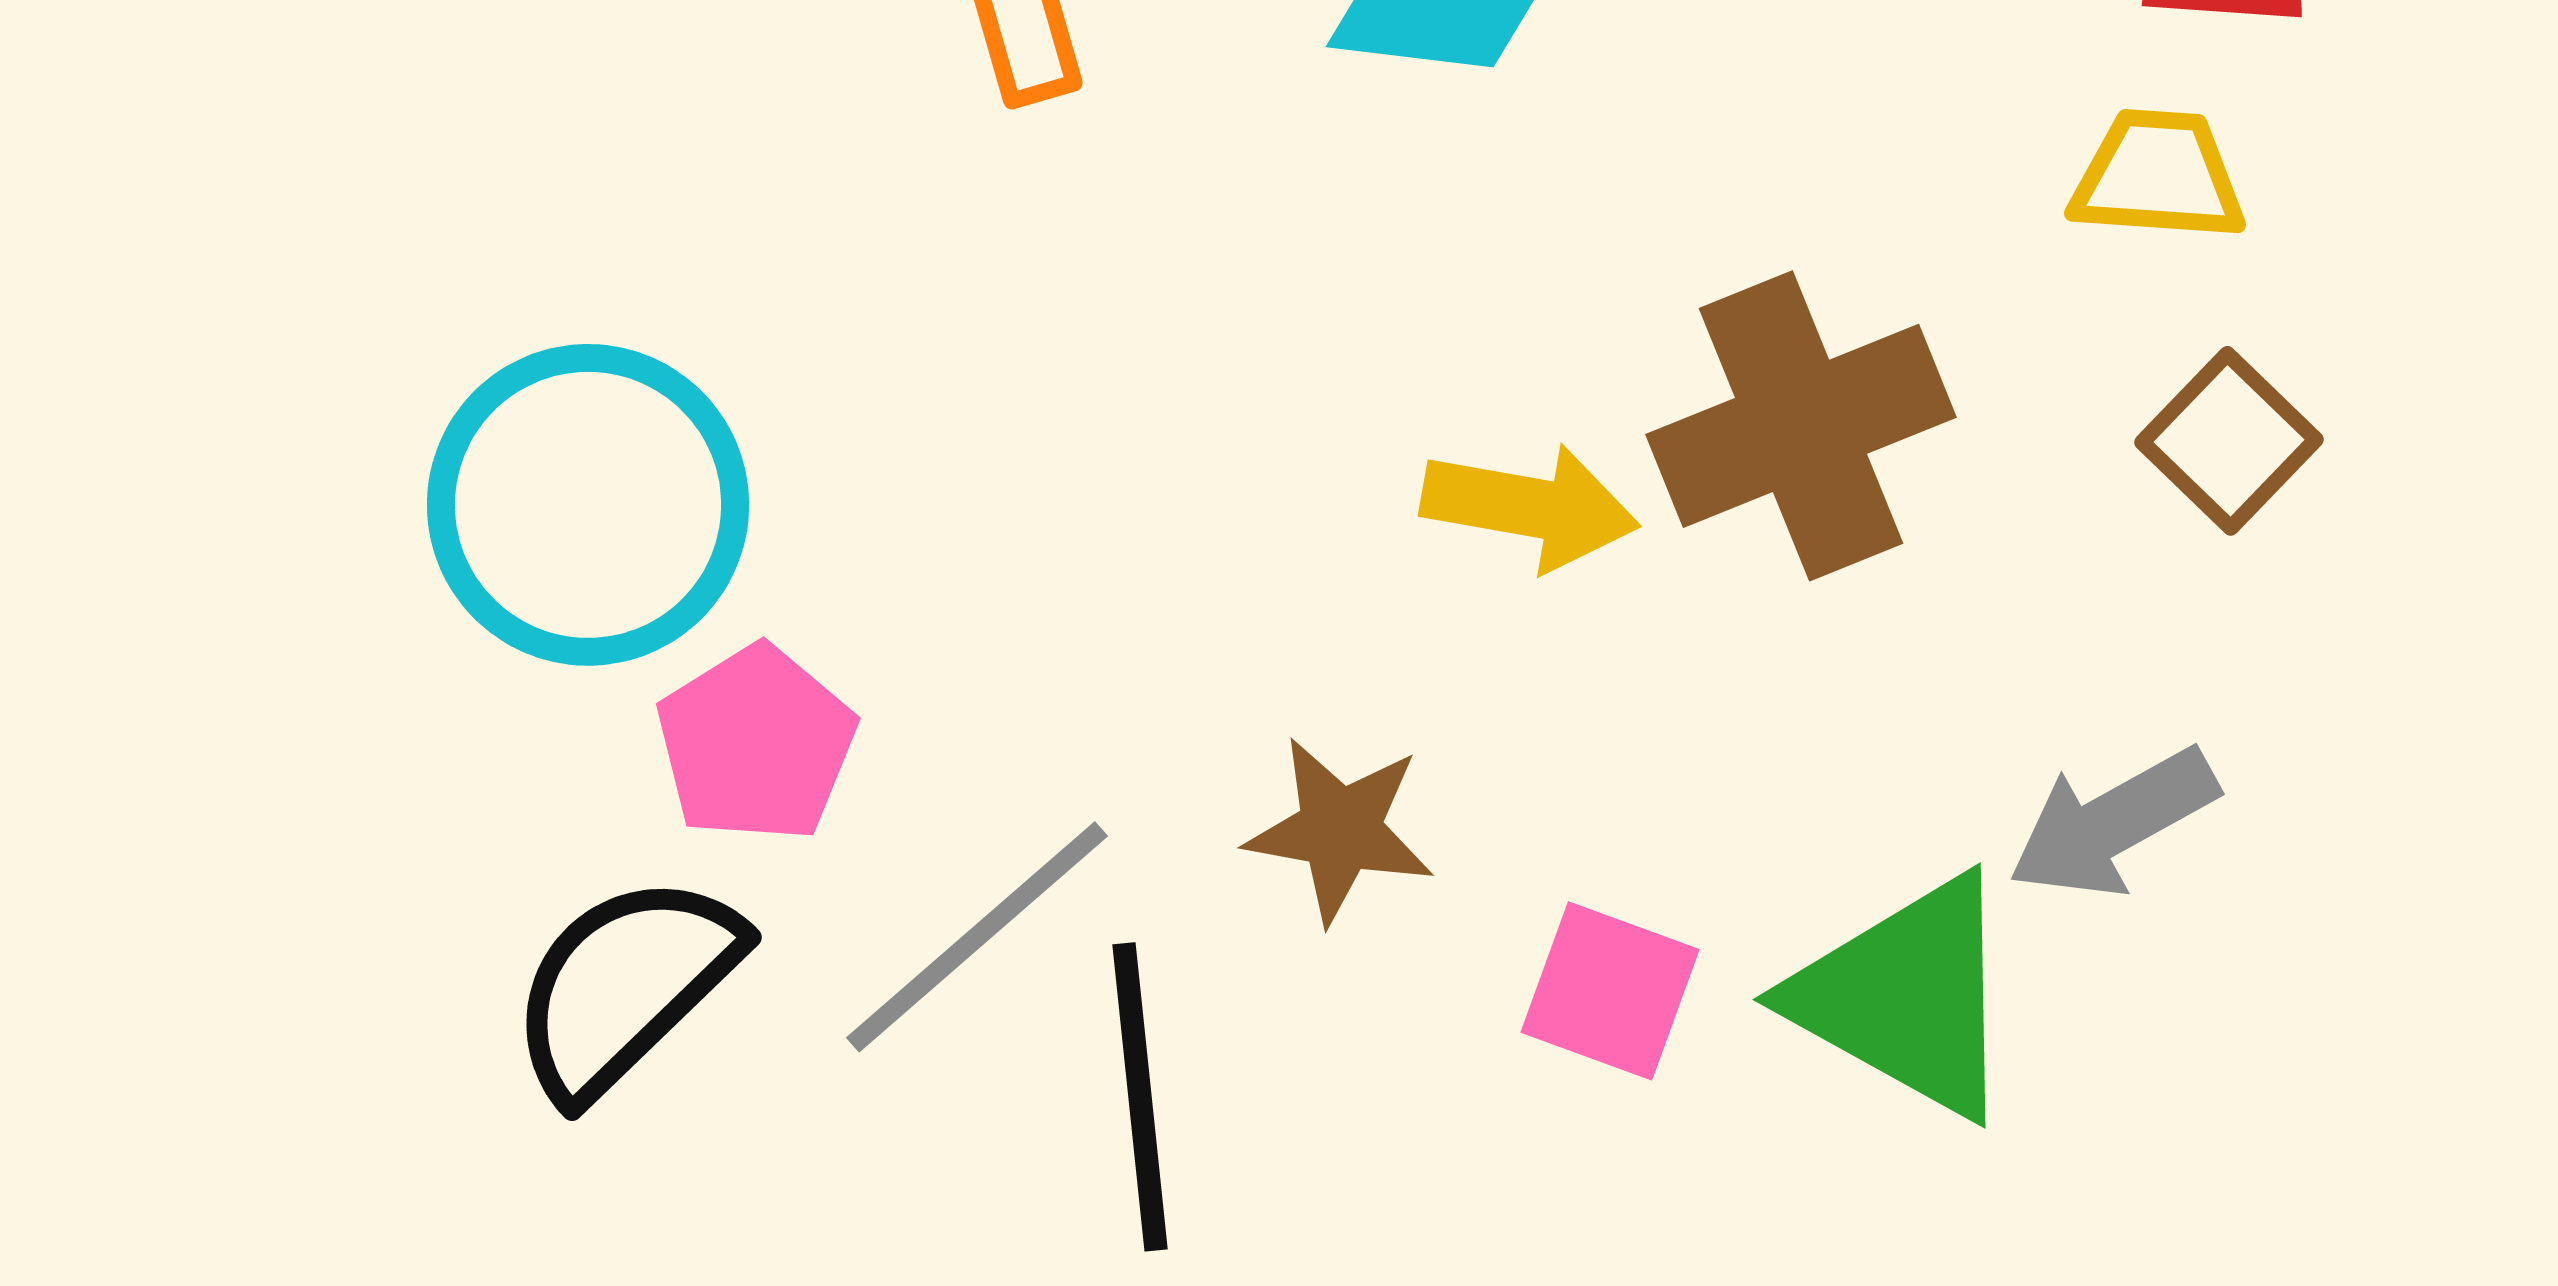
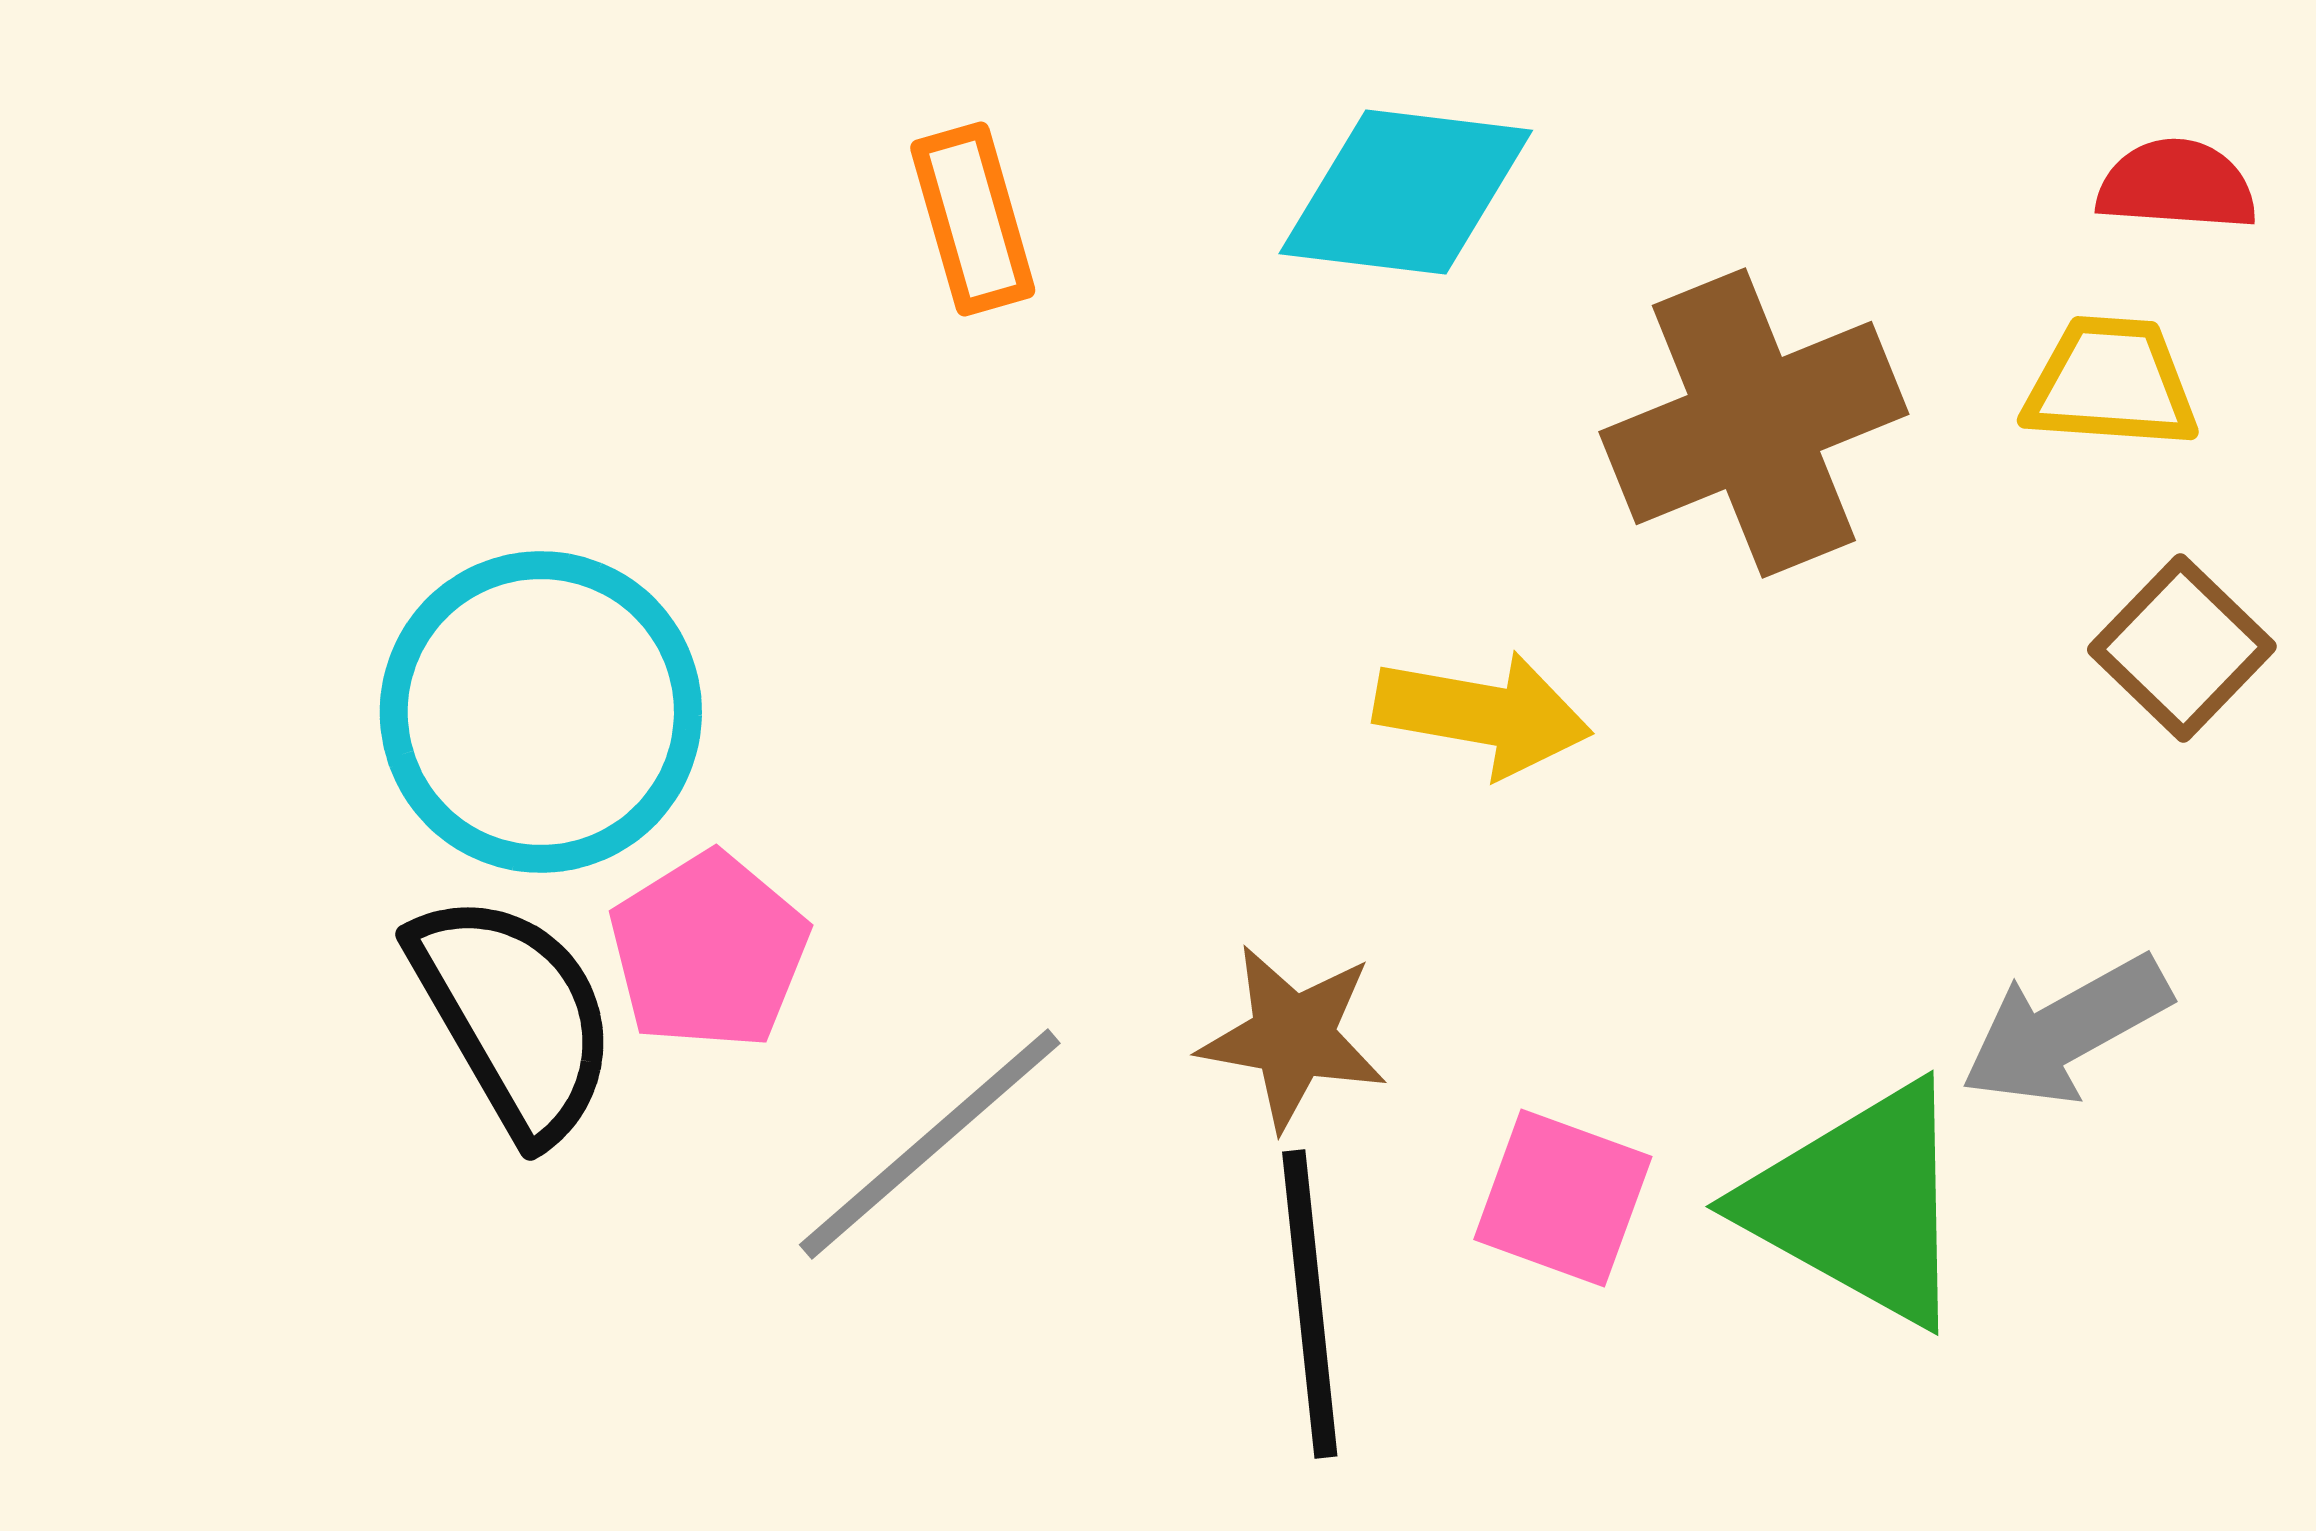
brown cross: (1801, 426) -> (1754, 423), moved
black semicircle: (625, 986) -> (514, 1016), moved, turned 104
black line: (1140, 1097) -> (1310, 1304), moved

